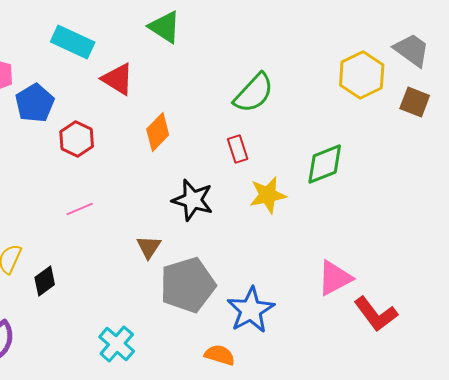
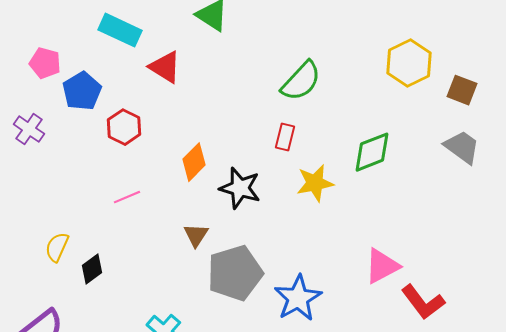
gray trapezoid: (412, 50) -> (462, 147), moved
orange diamond: (158, 132) -> (194, 162), moved
red rectangle: (238, 149) -> (285, 137), turned 32

